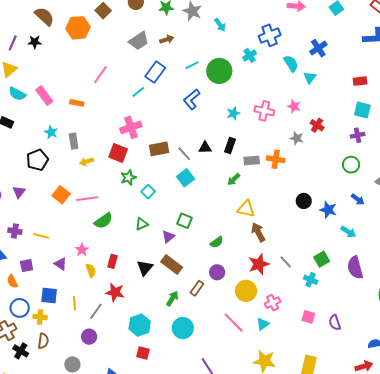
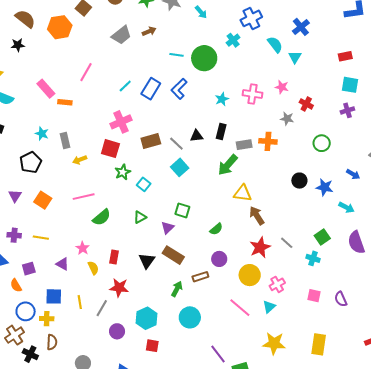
cyan line: (192, 65) -> (176, 55), turned 40
blue rectangle: (155, 72) -> (151, 89), moved
pink rectangle: (44, 96) -> (46, 89), moved
green circle: (351, 165) -> (322, 143), moved
green arrow: (234, 179) -> (228, 165), size x1.6
orange square: (61, 195) -> (43, 200), moved
brown rectangle: (197, 288) -> (200, 277), turned 42
purple circle: (89, 337) -> (117, 331), moved

